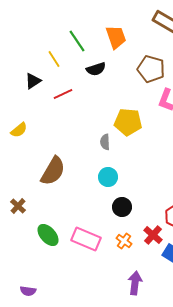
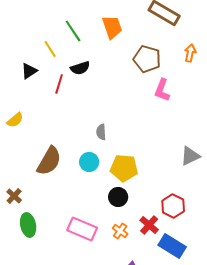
black semicircle: (96, 69) -> (80, 68), moved
red line: (63, 94) -> (59, 84), turned -48
yellow pentagon: (128, 122) -> (124, 168), moved
cyan circle: (108, 177) -> (89, 162), moved
green ellipse: (48, 235) -> (28, 225), moved, turned 30

